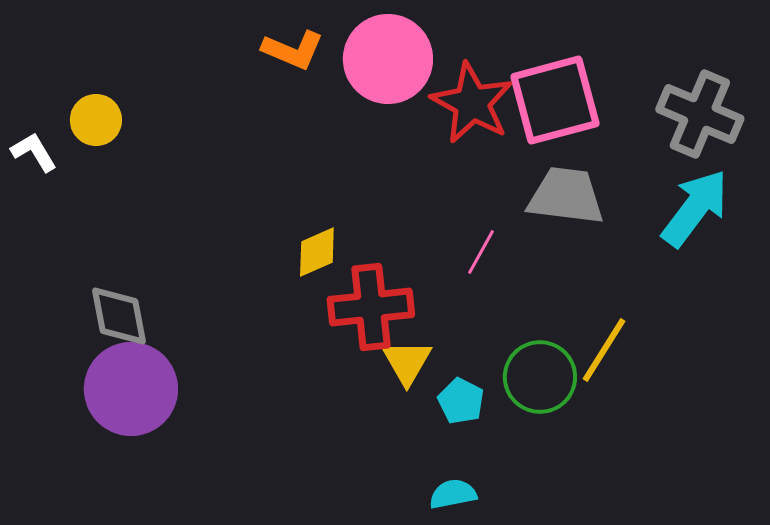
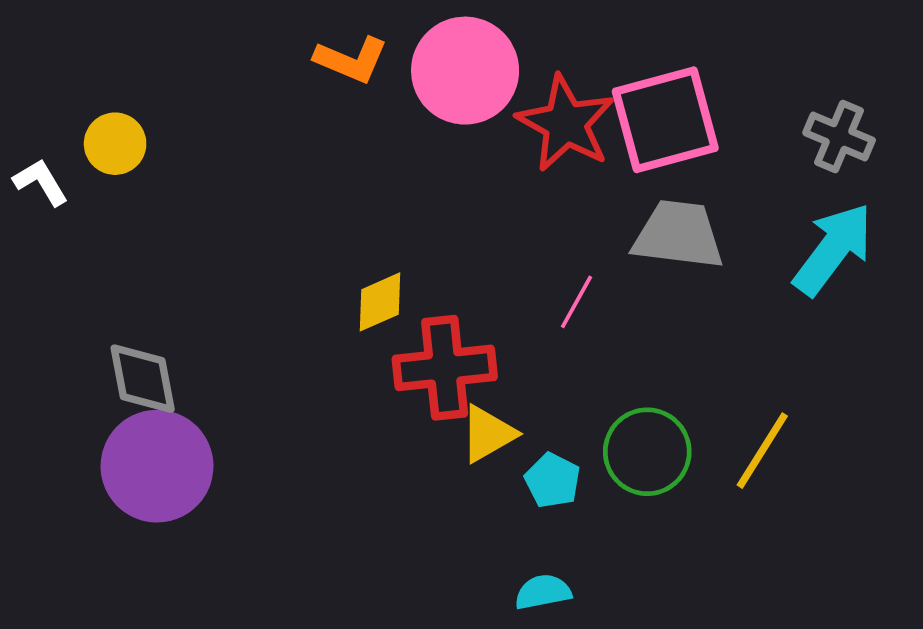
gray cross: (700, 114) -> (839, 137), size x0.7
yellow line: (604, 350) -> (762, 451), moved
yellow triangle: (407, 362) -> (488, 434), turned 30

